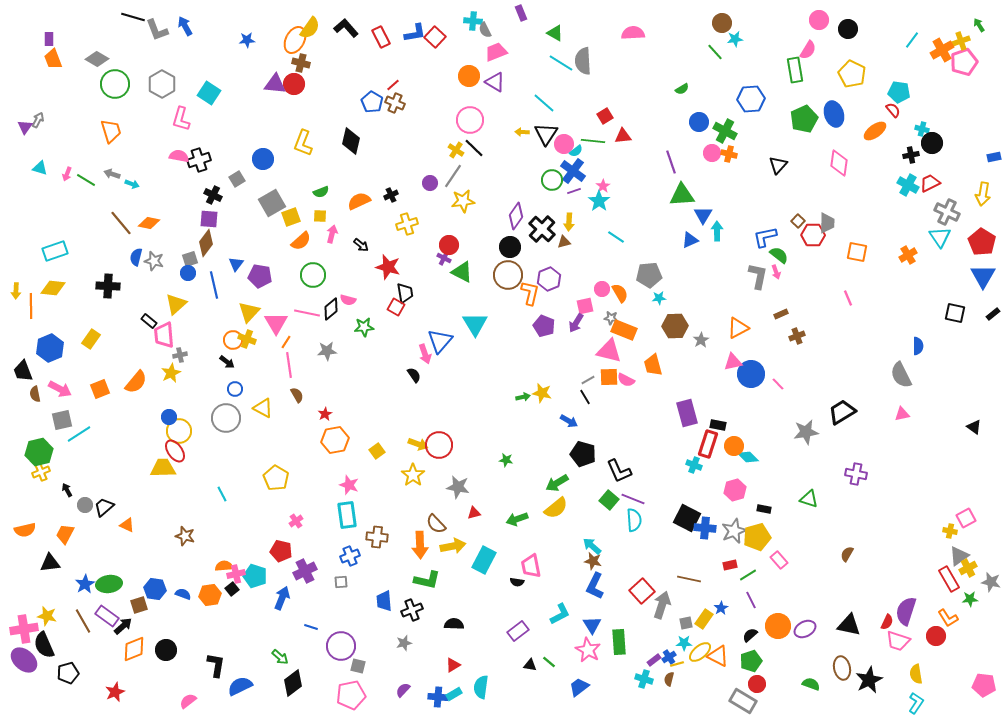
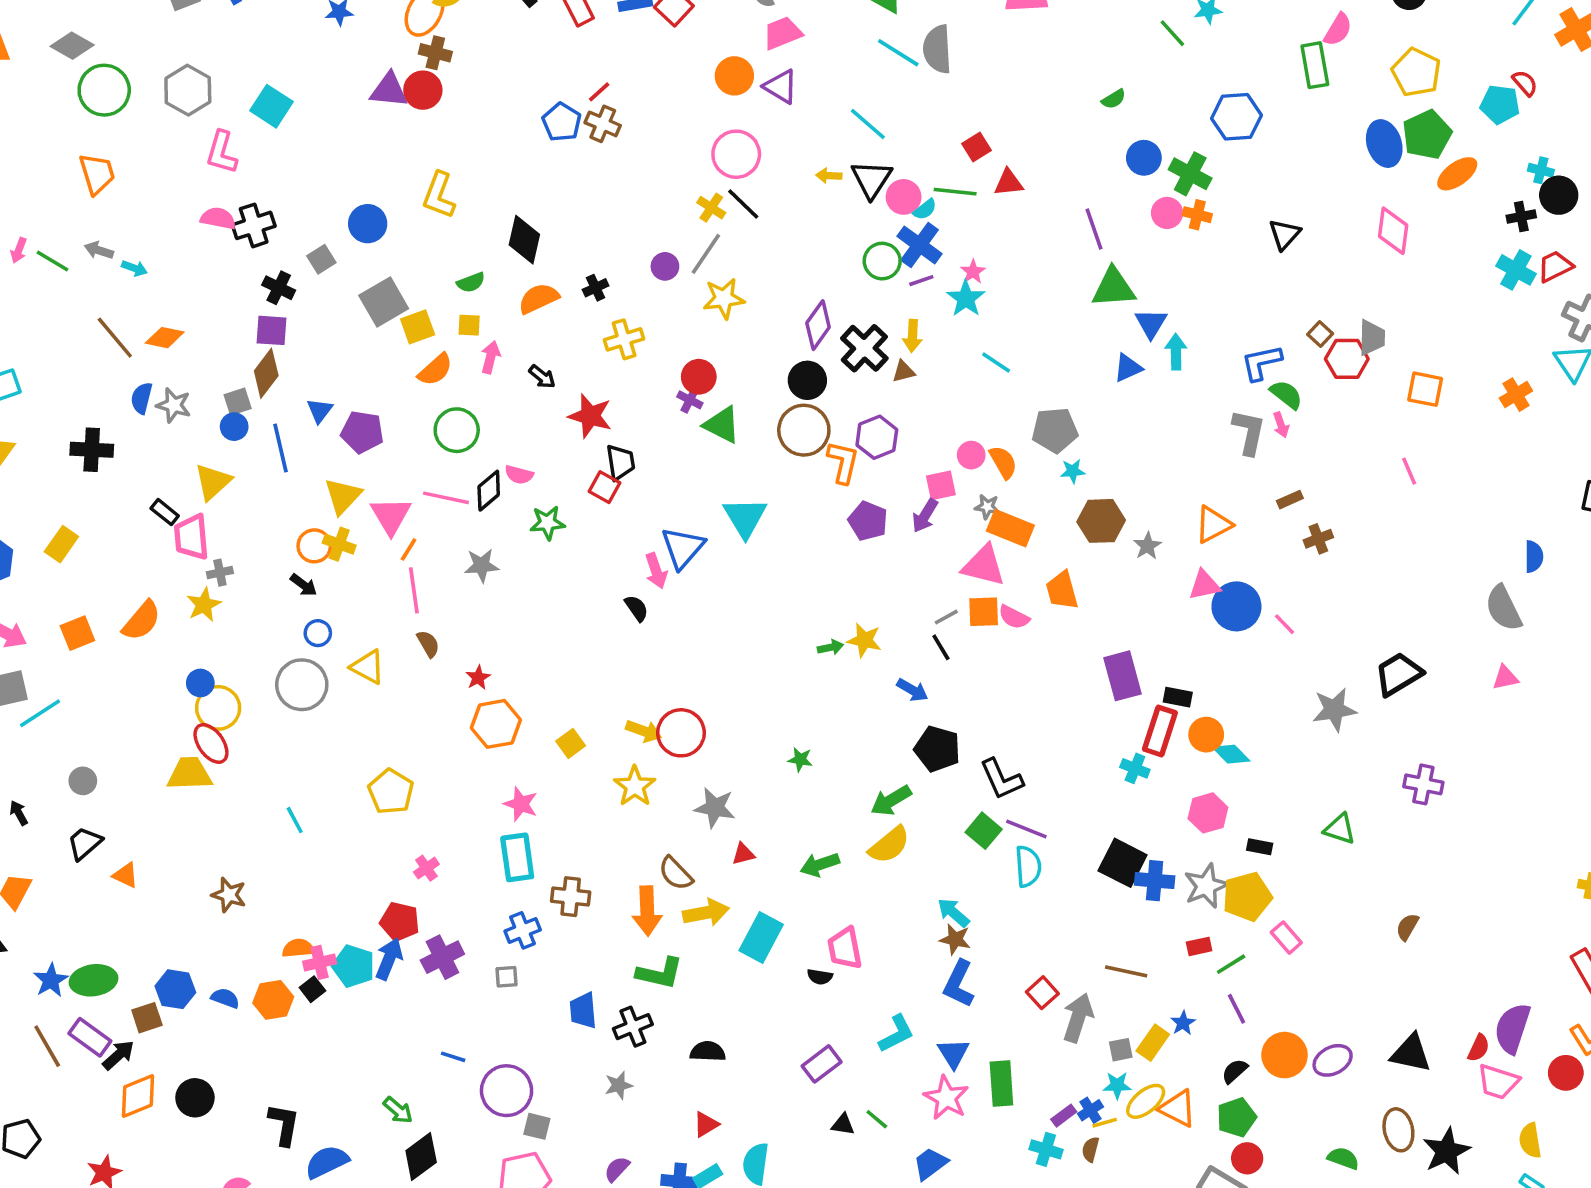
red semicircle: (893, 110) -> (1525, 83), moved
green pentagon: (804, 119) -> (1427, 135), moved
black diamond: (351, 141) -> (524, 240), moved
gray circle: (85, 505) -> (83, 781), moved
red square: (642, 591) -> (1042, 993), size x0.7
blue arrow: (282, 598) -> (389, 959), moved

